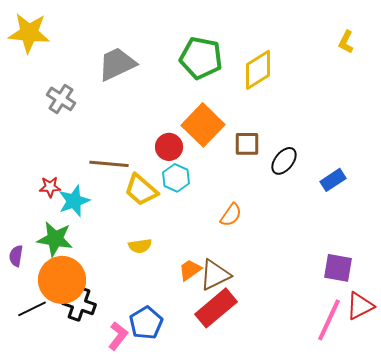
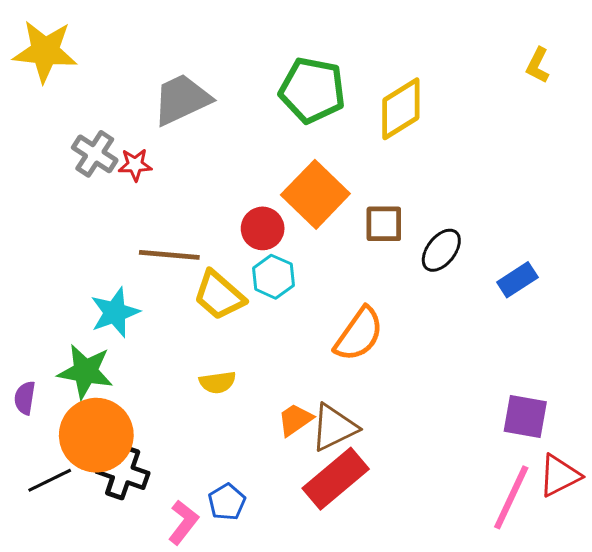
red star: (50, 187) -> (135, 165), moved
orange semicircle: (231, 215) -> (359, 334), size x1.5
blue pentagon: (146, 323) -> (227, 502), size x0.7

